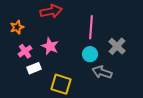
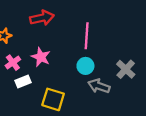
gray cross: (117, 46) -> (126, 69), moved

